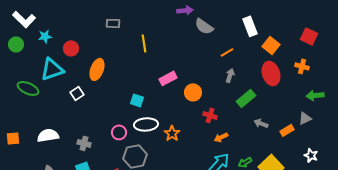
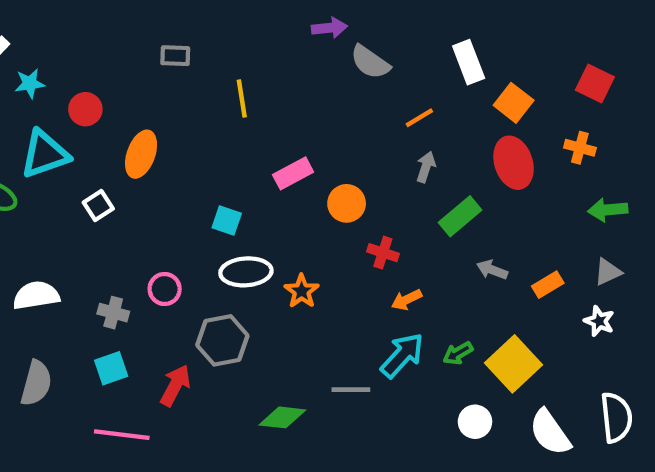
gray triangle: (305, 118) -> (608, 272), moved
pink circle: (119, 132) -> (165, 289), moved
white star: (311, 155) -> (599, 321), moved

